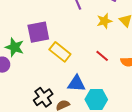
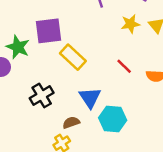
blue triangle: (76, 84) -> (90, 98), turned 48
black cross: (43, 97) -> (42, 96), moved

